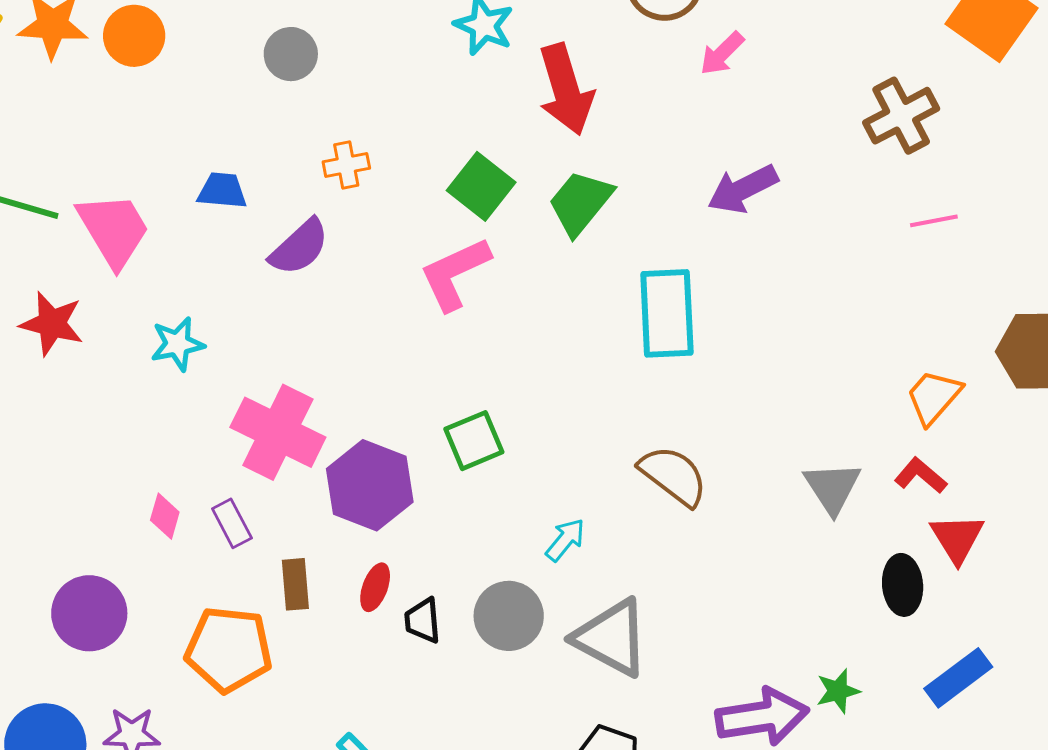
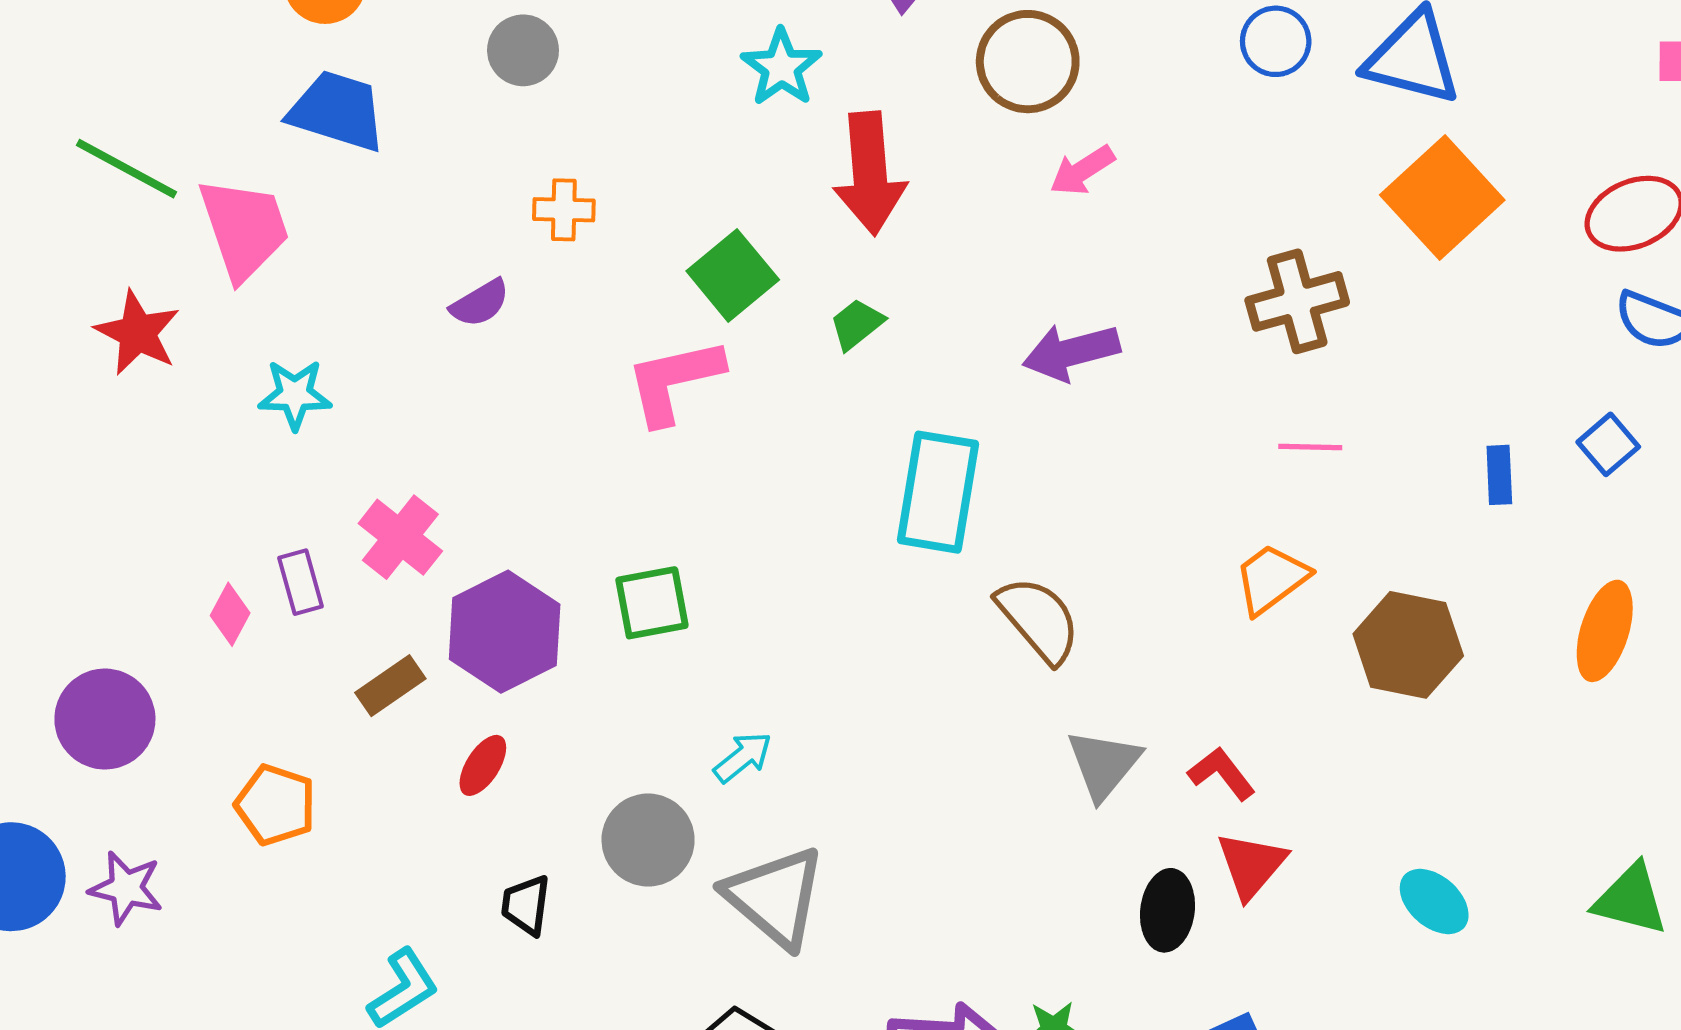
blue trapezoid: (222, 191) -> (337, 111), moved, size x1.5
green trapezoid: (580, 203) -> (857, 324), size x0.6
purple semicircle: (299, 247) -> (480, 303), size x0.7
orange trapezoid: (934, 397) -> (1271, 579), moved
pink cross: (278, 432) -> (400, 537), size x0.7
brown semicircle: (673, 476) -> (1039, 619), moved
purple rectangle: (232, 523) -> (301, 582), moved
brown rectangle: (295, 584) -> (390, 686), moved, turned 48
black trapezoid: (423, 621) -> (526, 905), moved
orange pentagon: (229, 649) -> (276, 805), size x0.7

